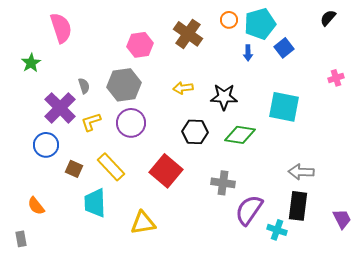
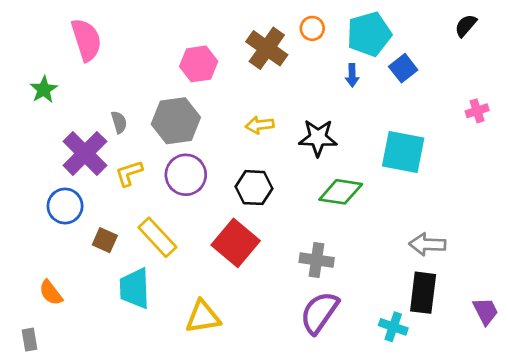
orange circle: (229, 20) -> (312, 28), moved
black hexagon: (195, 132) -> (254, 188), moved
purple semicircle: (249, 210) -> (319, 313), moved

